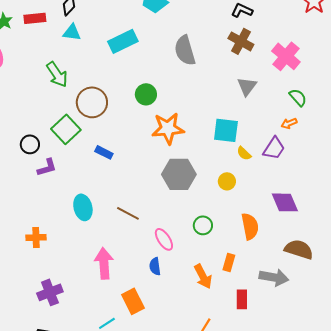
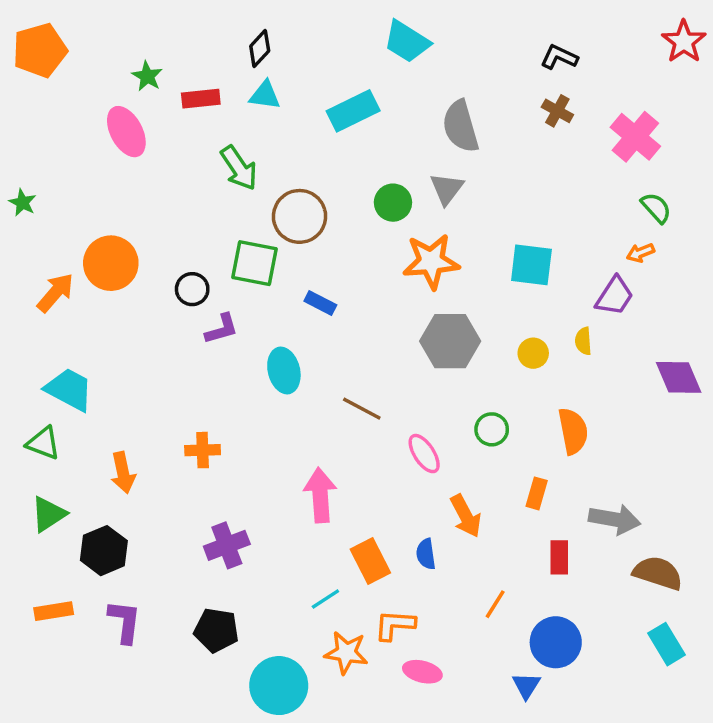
red rectangle: (35, 18) -> (201, 99), moved
brown cross: (241, 41) -> (557, 111), size x0.7
gray triangle: (247, 86) -> (447, 189), moved
green square: (66, 129) -> (254, 263), turned -36
yellow semicircle: (244, 153) -> (583, 341), moved, turned 42
purple diamond: (285, 202) -> (679, 377), moved
cyan ellipse: (83, 207) -> (284, 370), moved
brown semicircle: (299, 249) -> (658, 573), moved
blue semicircle: (155, 266) -> (426, 554), moved
orange arrow: (203, 276) -> (466, 516), moved

